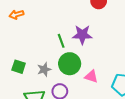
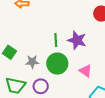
pink triangle: (91, 76) -> (85, 71), moved

